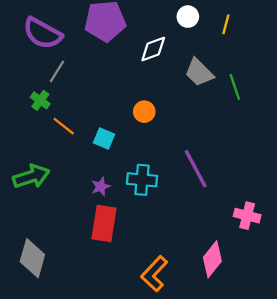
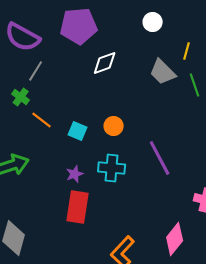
yellow line: (226, 24) -> (187, 51), moved
white diamond: (153, 49) -> (105, 63), moved
orange circle: (144, 112) -> (114, 126), moved

